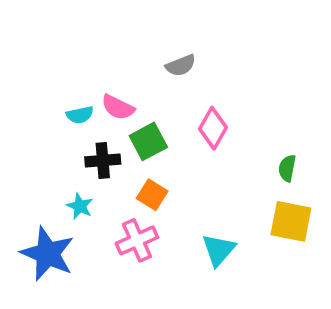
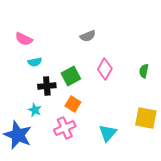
pink semicircle: (118, 107) -> (24, 39), moved
green semicircle: (287, 168) -> (144, 71), moved

